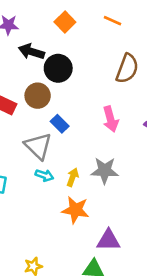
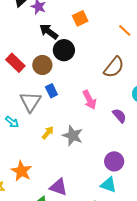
orange line: (112, 21) -> (125, 30), moved
pink arrow: (111, 119) -> (89, 100), turned -30
cyan arrow: (44, 175) -> (12, 122), moved
orange star: (75, 210) -> (22, 171), moved

